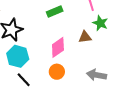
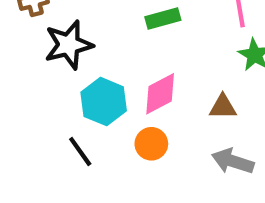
brown triangle: (85, 37) -> (223, 107), moved
cyan hexagon: (18, 56) -> (104, 102), moved

